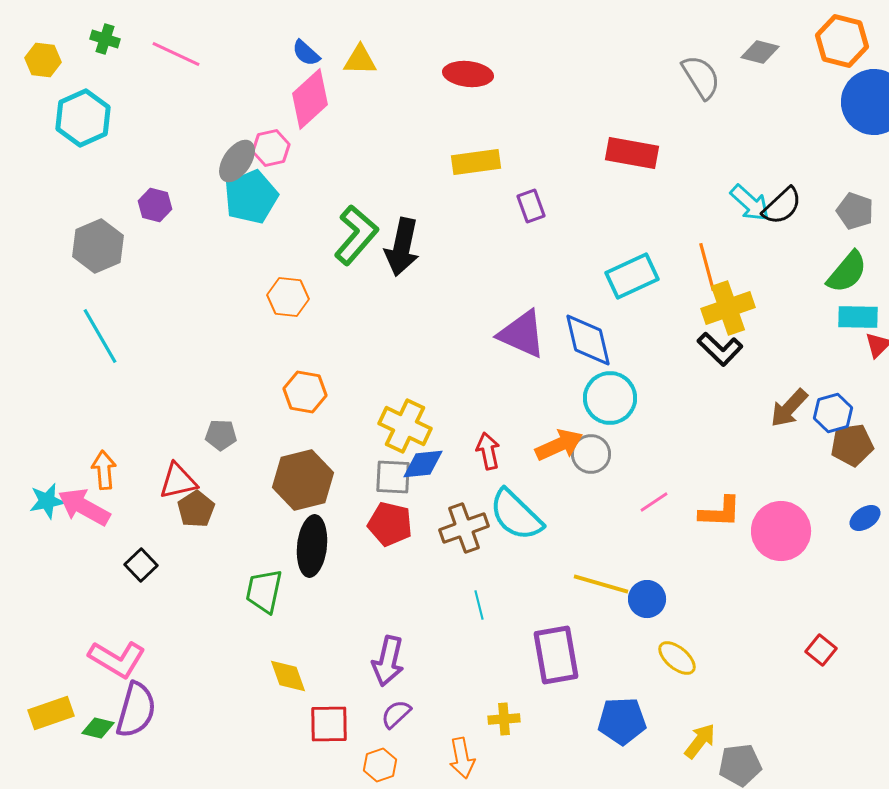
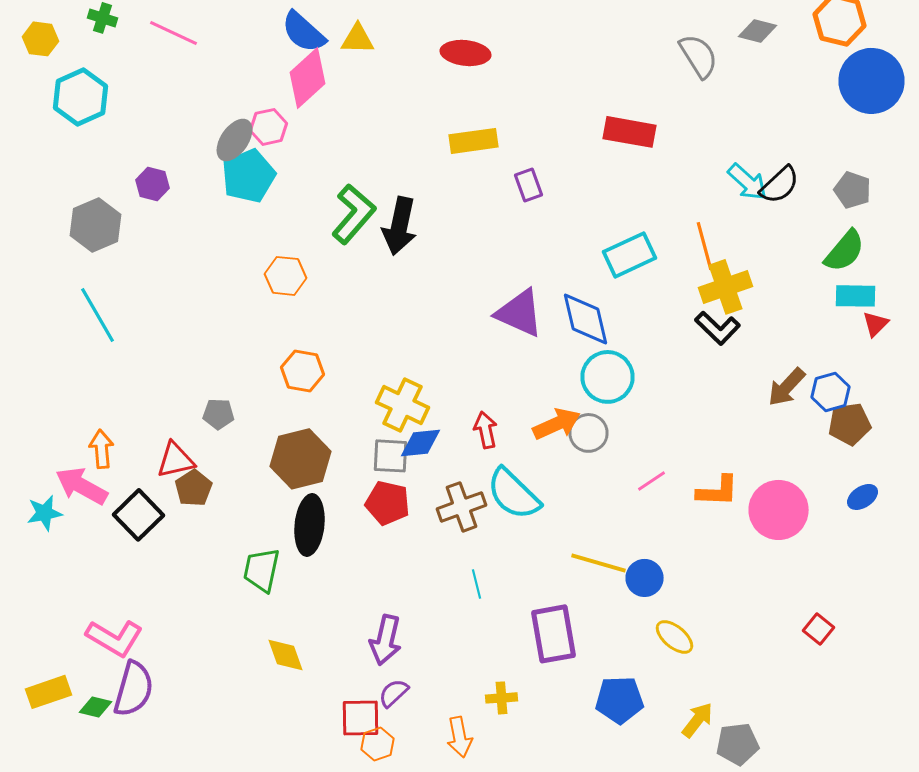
blue semicircle: (306, 53) -> (304, 32), size x1.6
cyan star: (47, 501) -> (44, 513), moved
black square: (141, 565) -> (138, 515), moved, size x1.5
red square: (329, 724) -> (360, 718), moved

